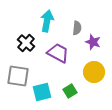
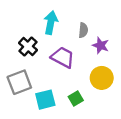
gray square: (18, 76) -> (19, 82), turned -30

